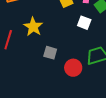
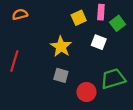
yellow star: (33, 27) -> (61, 47), moved

